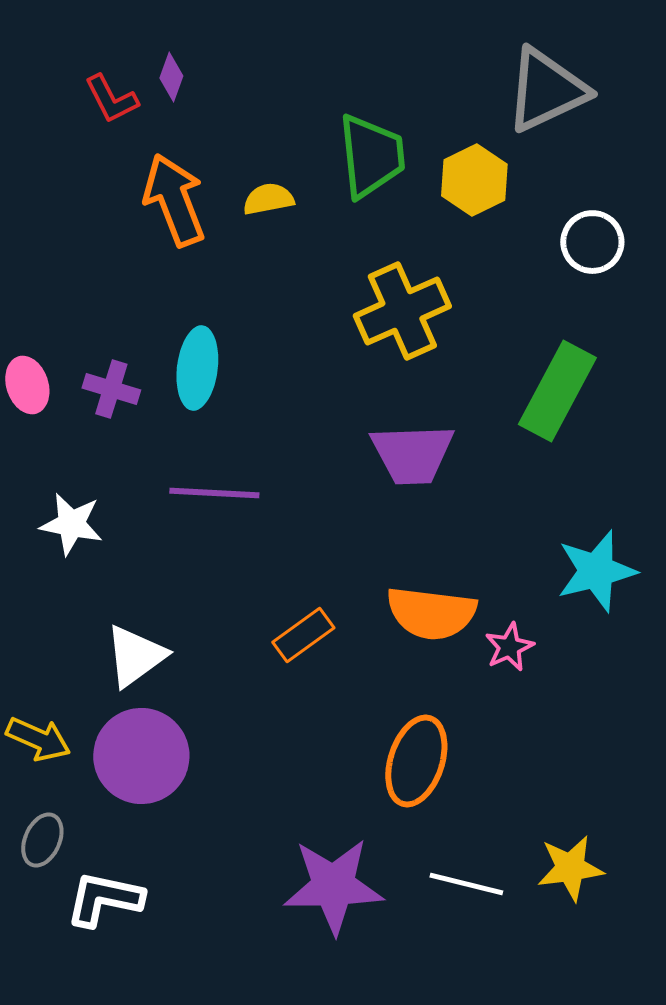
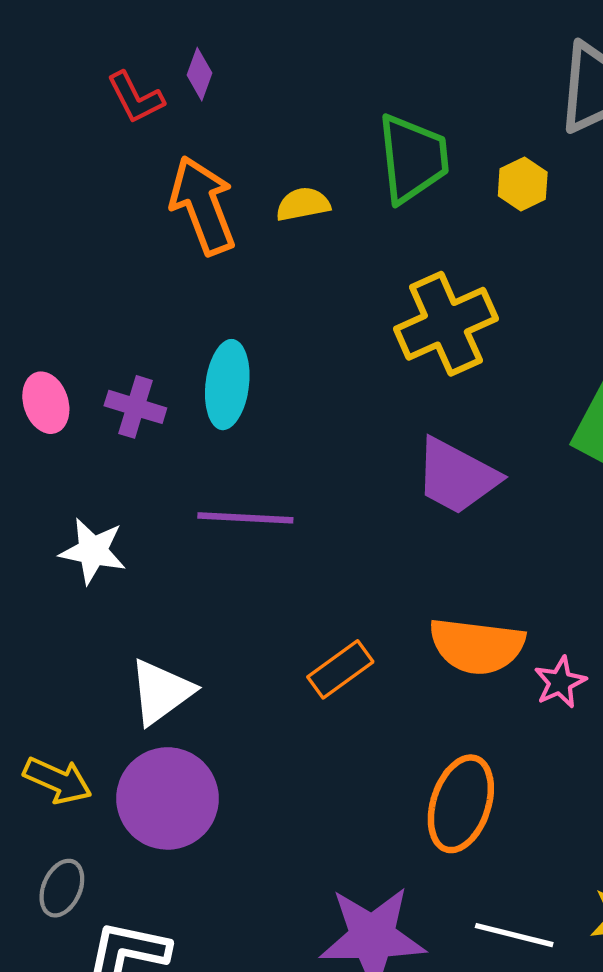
yellow hexagon: (474, 180) -> (523, 184), size x0.7
purple trapezoid: (412, 454) -> (457, 476), turned 30

